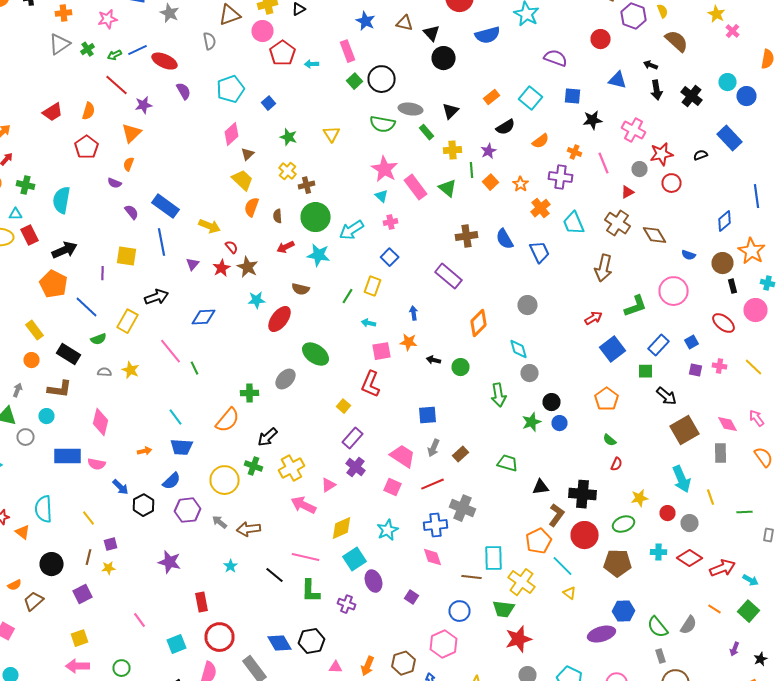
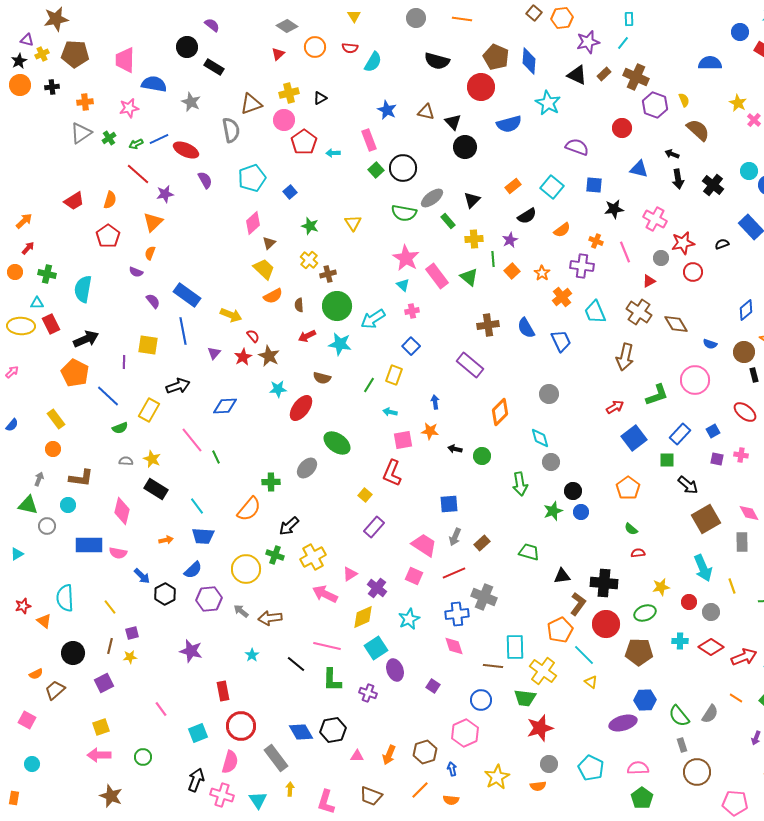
gray semicircle: (210, 41) -> (231, 130), size x1.4
gray ellipse: (410, 109) -> (432, 198), turned -45
orange semicircle: (252, 207) -> (273, 296), turned -138
black rectangle: (68, 354) -> (156, 489), moved
red semicircle: (616, 464) -> (638, 553), turned -120
purple cross: (356, 467) -> (377, 588), moved

